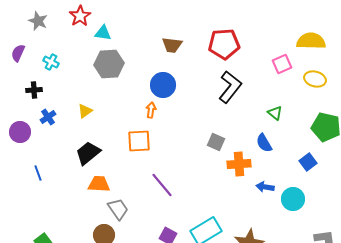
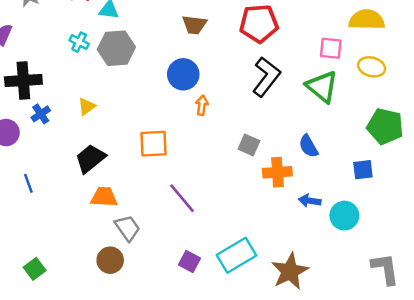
cyan cross: (51, 62) -> (79, 42), moved
pink square: (282, 64) -> (331, 48), turned 30
black cross: (34, 90) -> (23, 80), size x1.8
orange arrow: (151, 110) -> (202, 105), moved
green triangle: (275, 113) -> (322, 87), moved, size x1.8
blue square: (308, 162) -> (363, 170), turned 30

